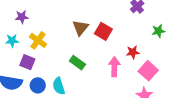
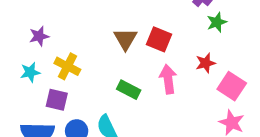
green star: (158, 31) -> (217, 22), moved
pink arrow: (114, 67) -> (168, 79), moved

